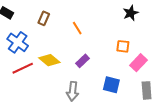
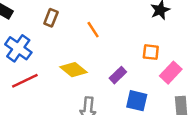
yellow diamond: (49, 60) -> (74, 70), moved
purple rectangle: (82, 61) -> (118, 75), moved

